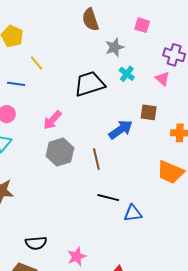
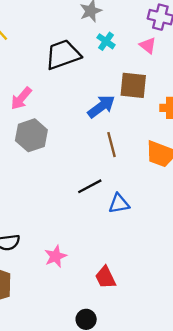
brown square: (149, 112) -> (133, 85), size x1.4
brown line: (96, 159) -> (111, 145), moved
black line: (108, 198) -> (90, 186), turned -40

